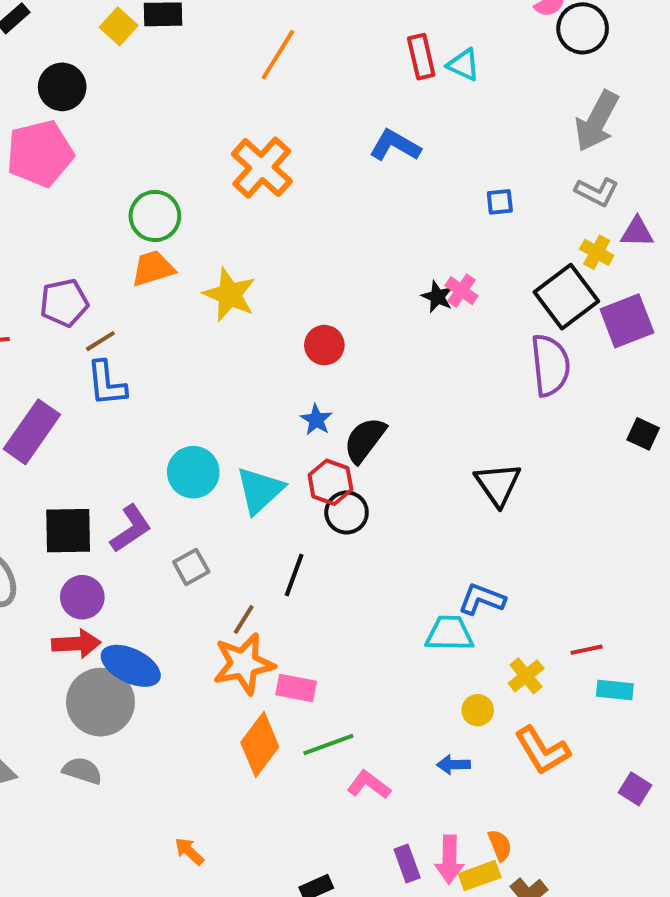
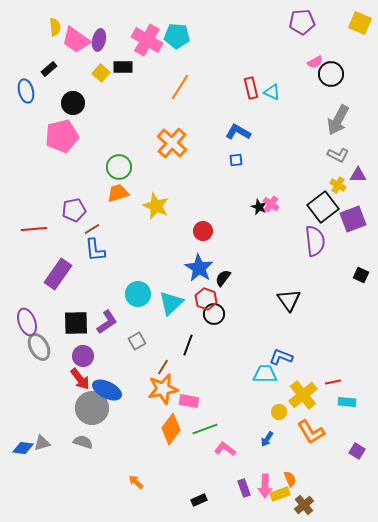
blue square: (500, 202) -> (236, 160), moved
blue star: (316, 420) -> (199, 268), size x1.8
black semicircle: (365, 440) -> (223, 278), size x0.7
red arrow: (76, 644) -> (80, 379), turned 55
yellow cross: (526, 676) -> (303, 395), size x1.6
blue arrow: (453, 765) -> (267, 439), turned -56

